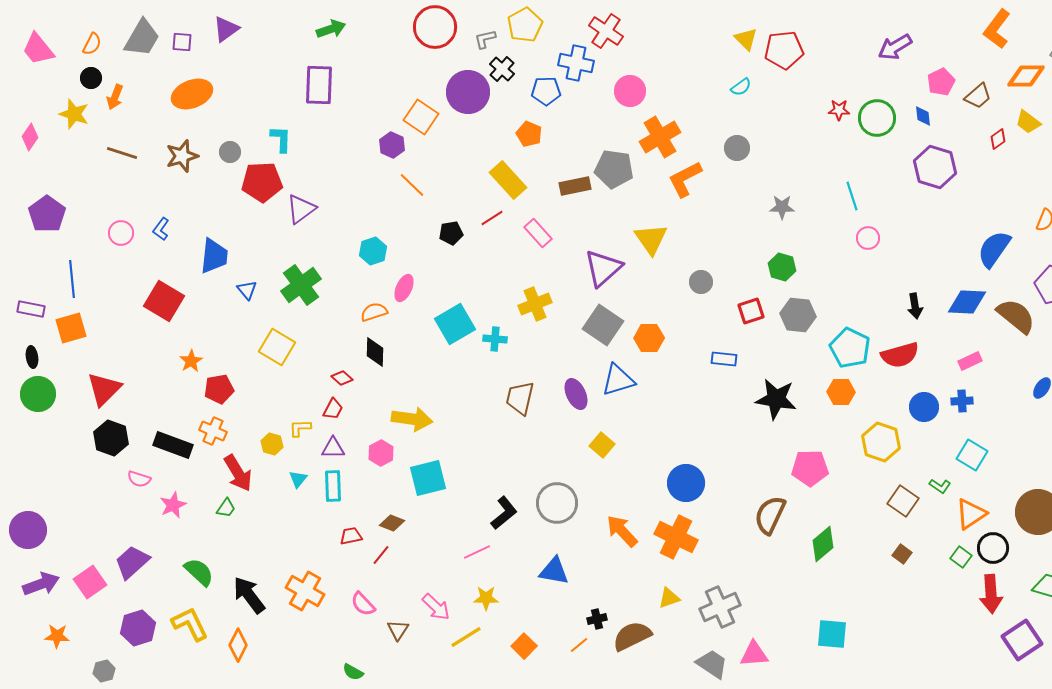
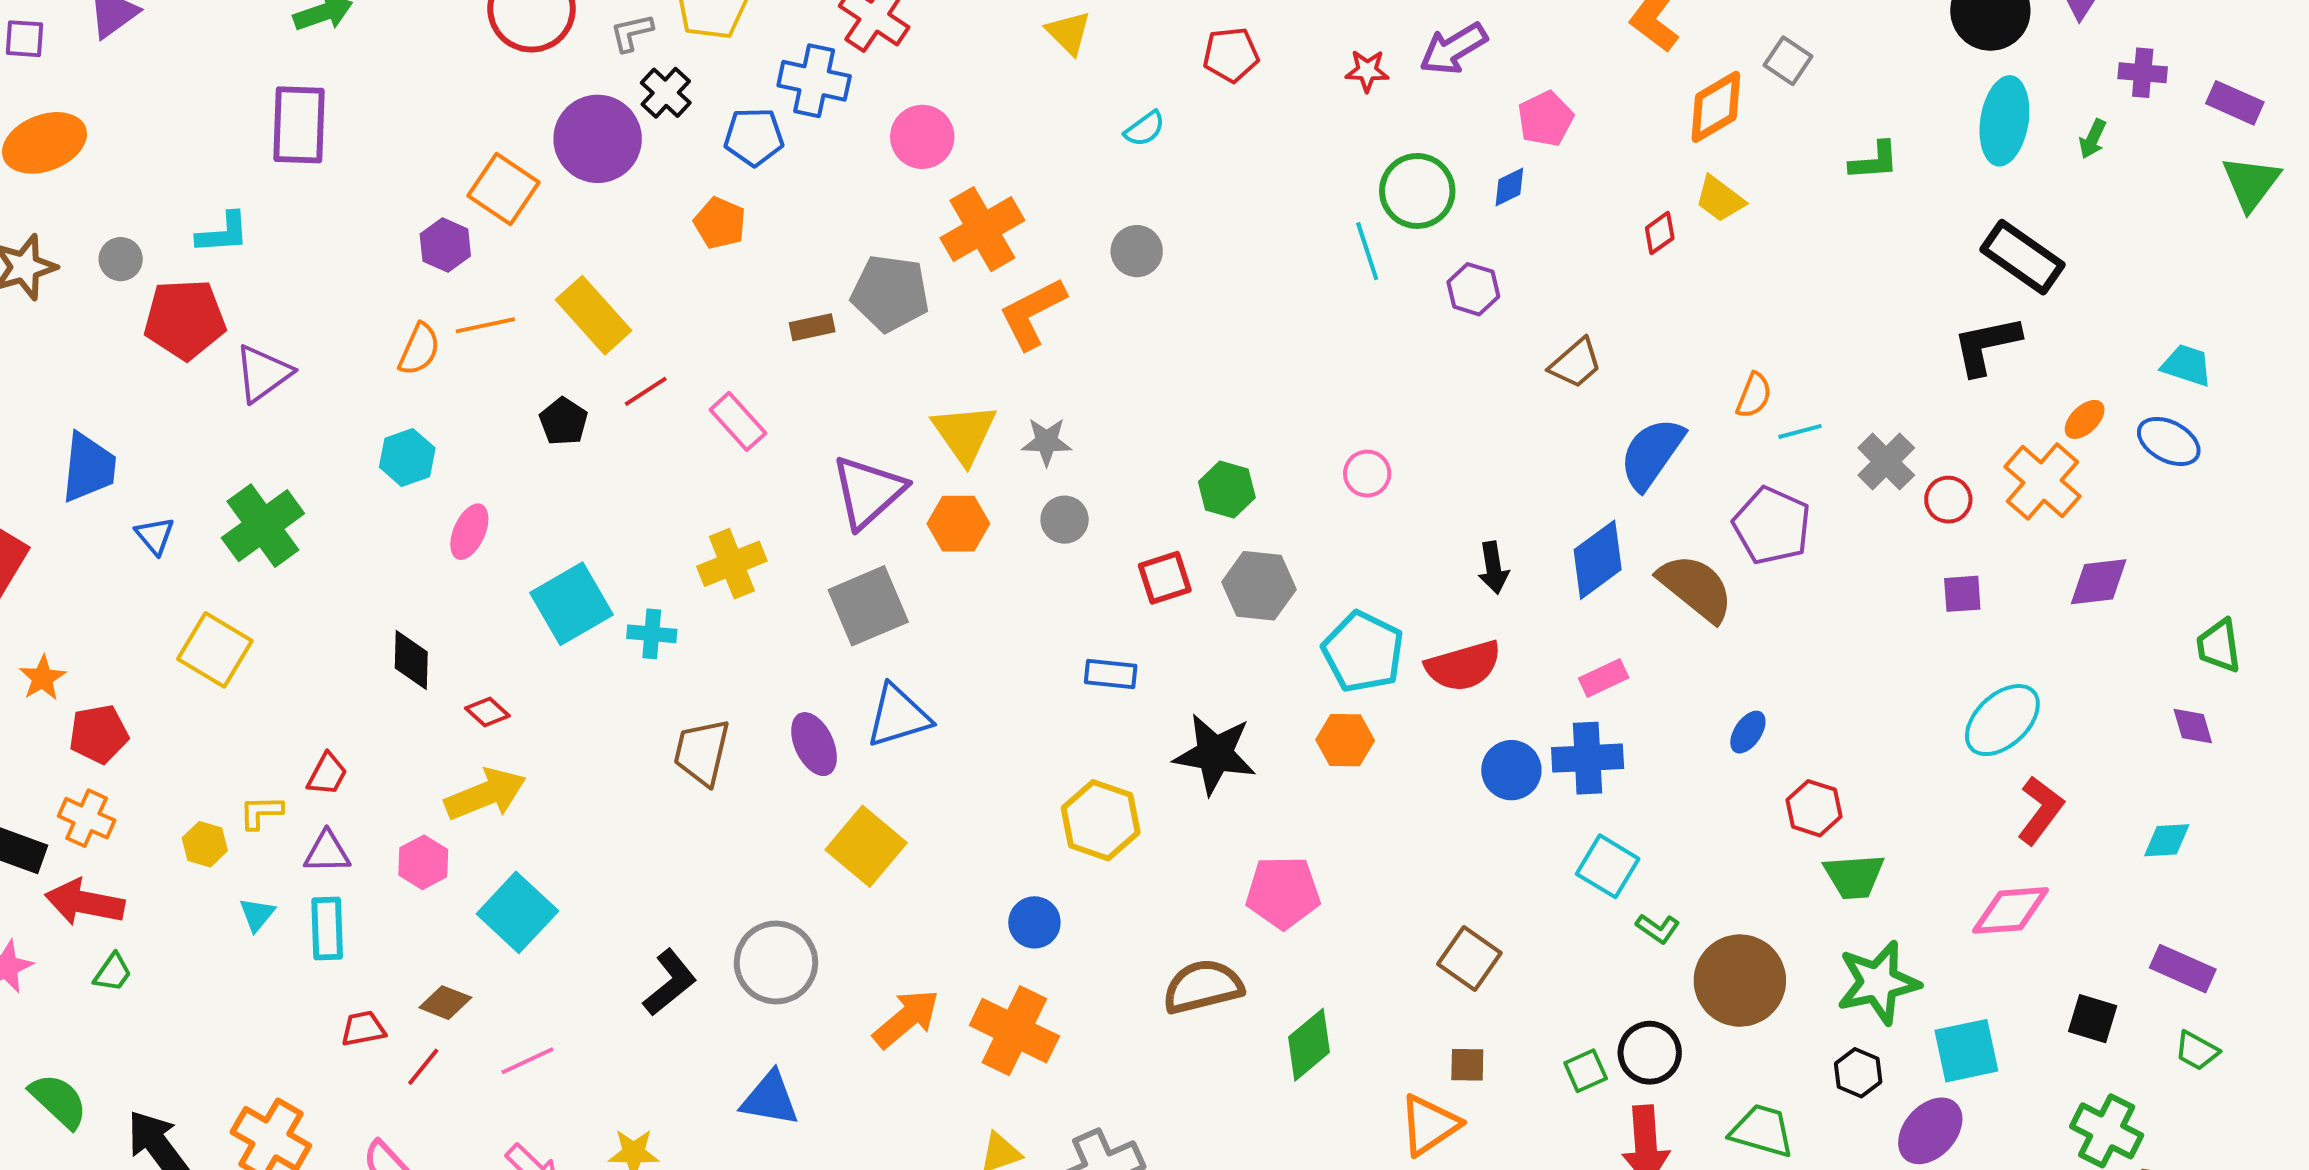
yellow triangle: (746, 39) -> (1069, 33), moved
red pentagon: (784, 50) -> (1231, 55), size x0.7
orange diamond: (1026, 76) -> (1716, 107), turned -30
brown trapezoid: (978, 96) -> (1576, 363), moved
red star: (839, 110) -> (1367, 71), moved
blue diamond: (923, 116) -> (1509, 187), turned 70
cyan L-shape: (281, 139) -> (223, 233), turned 84
purple hexagon: (935, 167) -> (1473, 289), moved, size x0.6
yellow rectangle: (508, 180) -> (594, 315), moved
orange line: (412, 185) -> (485, 325), turned -56
brown rectangle: (575, 186) -> (812, 327), size x0.7
cyan line: (852, 196) -> (1367, 251), moved
gray star: (782, 207) -> (1047, 441), moved
black pentagon: (451, 233) -> (564, 421), turned -30
pink circle: (868, 238) -> (1367, 474), moved
blue diamond: (967, 302) -> (1598, 560), turned -39
orange semicircle: (374, 312) -> (419, 349), moved, turned 132
gray square: (603, 325) -> (868, 606), turned 33
orange hexagon: (649, 338) -> (958, 524), moved
red diamond: (342, 378) -> (487, 712), moved
blue cross: (962, 401) -> (1588, 758), size x1.6
yellow arrow: (412, 419) -> (485, 794), turned -30
yellow hexagon: (881, 442) -> (1101, 820), moved
yellow square: (602, 445) -> (866, 846), size x1.5
red arrow: (238, 473) -> (85, 902), moved, turned 132
cyan square: (428, 478) -> (517, 912), turned -33
blue circle: (686, 483) -> (1034, 922), size x0.7
green L-shape: (940, 486) -> (1658, 928), moved
orange triangle: (971, 514) -> (1429, 1125), moved
brown semicircle: (770, 515) -> (1203, 987), turned 51
orange arrow: (622, 531) -> (906, 1019), turned 93
pink line: (477, 552) -> (527, 1061), moved
brown square: (902, 554) -> (1467, 1065), turned -36
green square: (961, 557) -> (1586, 1071), turned 30

